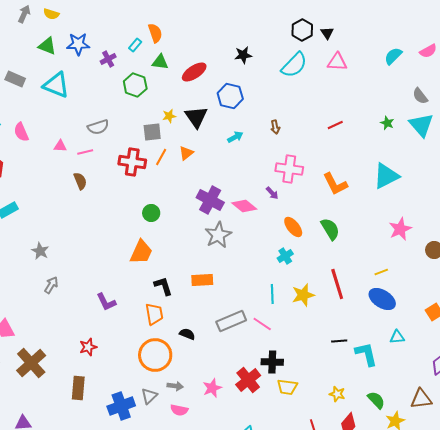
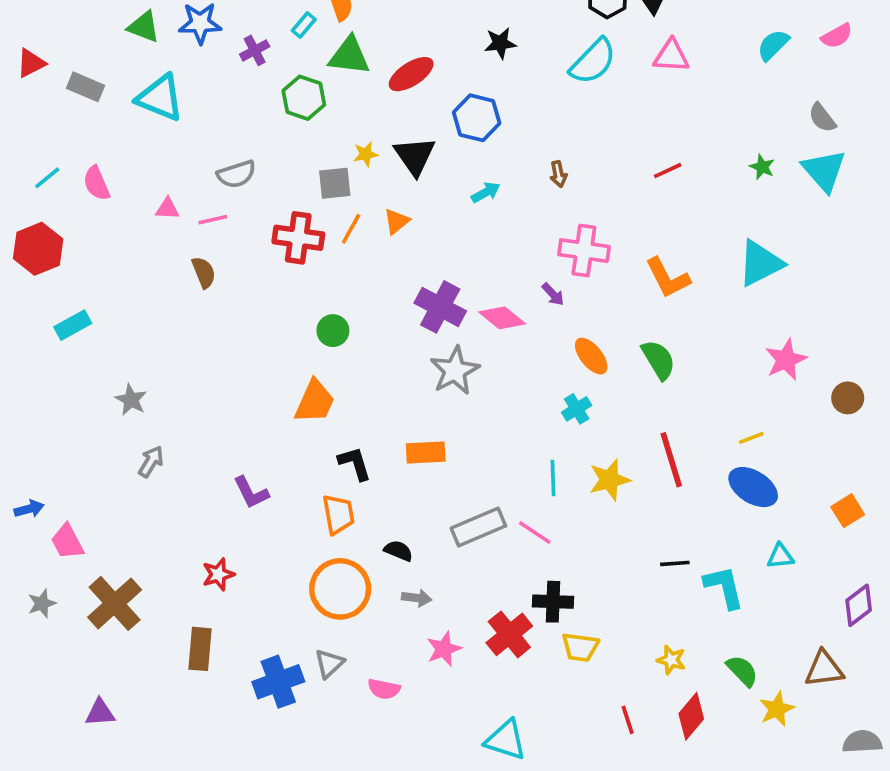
green triangle: (160, 62) -> (349, 56), size x1.4
gray arrow: (175, 386) -> (417, 598), moved

